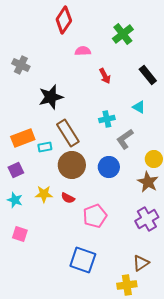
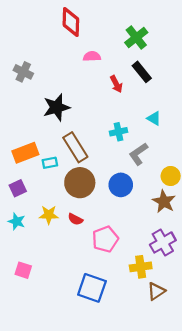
red diamond: (64, 20) -> (71, 22), turned -32
black rectangle: (148, 75) -> (142, 72), moved
pink square: (20, 234) -> (23, 270), moved
yellow cross: (127, 285) -> (141, 267), moved

